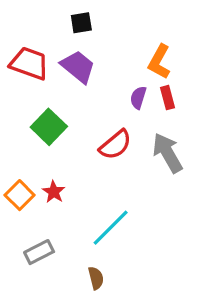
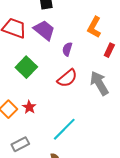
purple semicircle: (138, 98) -> (67, 49), moved
red rectangle: (167, 98) -> (109, 50), moved, turned 40

